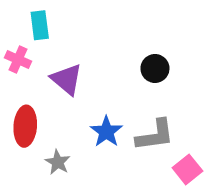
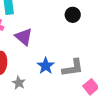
black circle: (155, 68) -> (73, 15), moved

